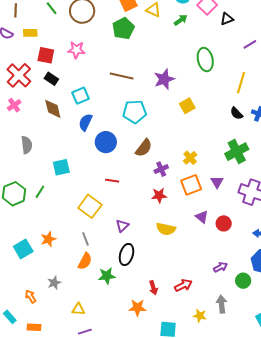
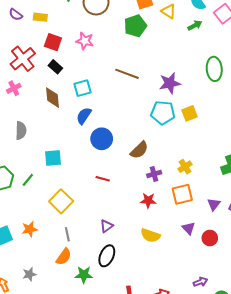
cyan pentagon: (135, 112) -> (163, 113), moved
purple triangle: (217, 182) -> (214, 204), moved
yellow square: (90, 206) -> (61, 201), moved

